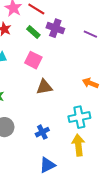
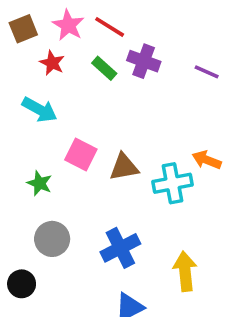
pink square: (33, 60) -> (81, 154), moved
cyan cross: (79, 117) -> (172, 183), moved
blue cross: (42, 132) -> (120, 248), size x1.5

